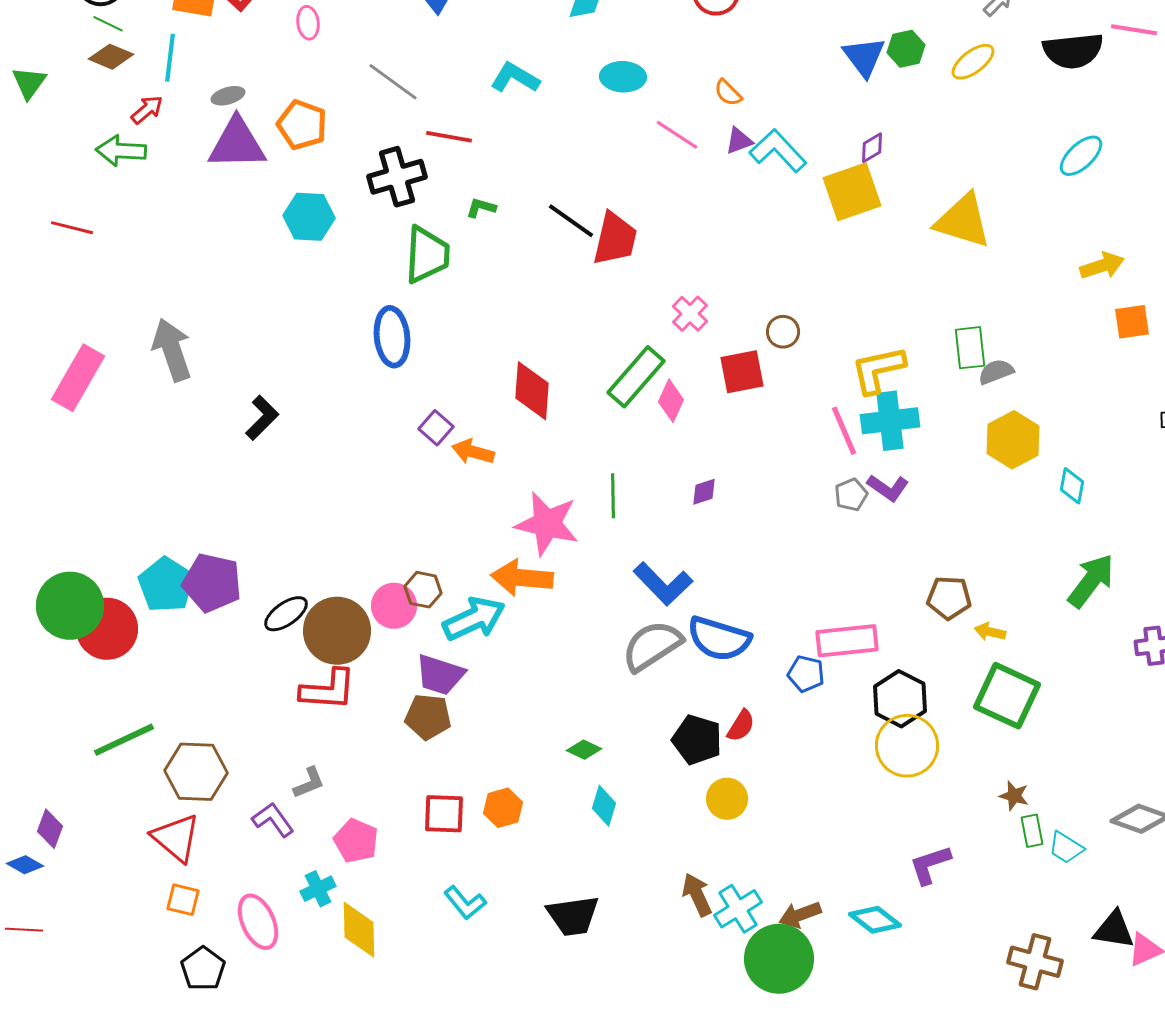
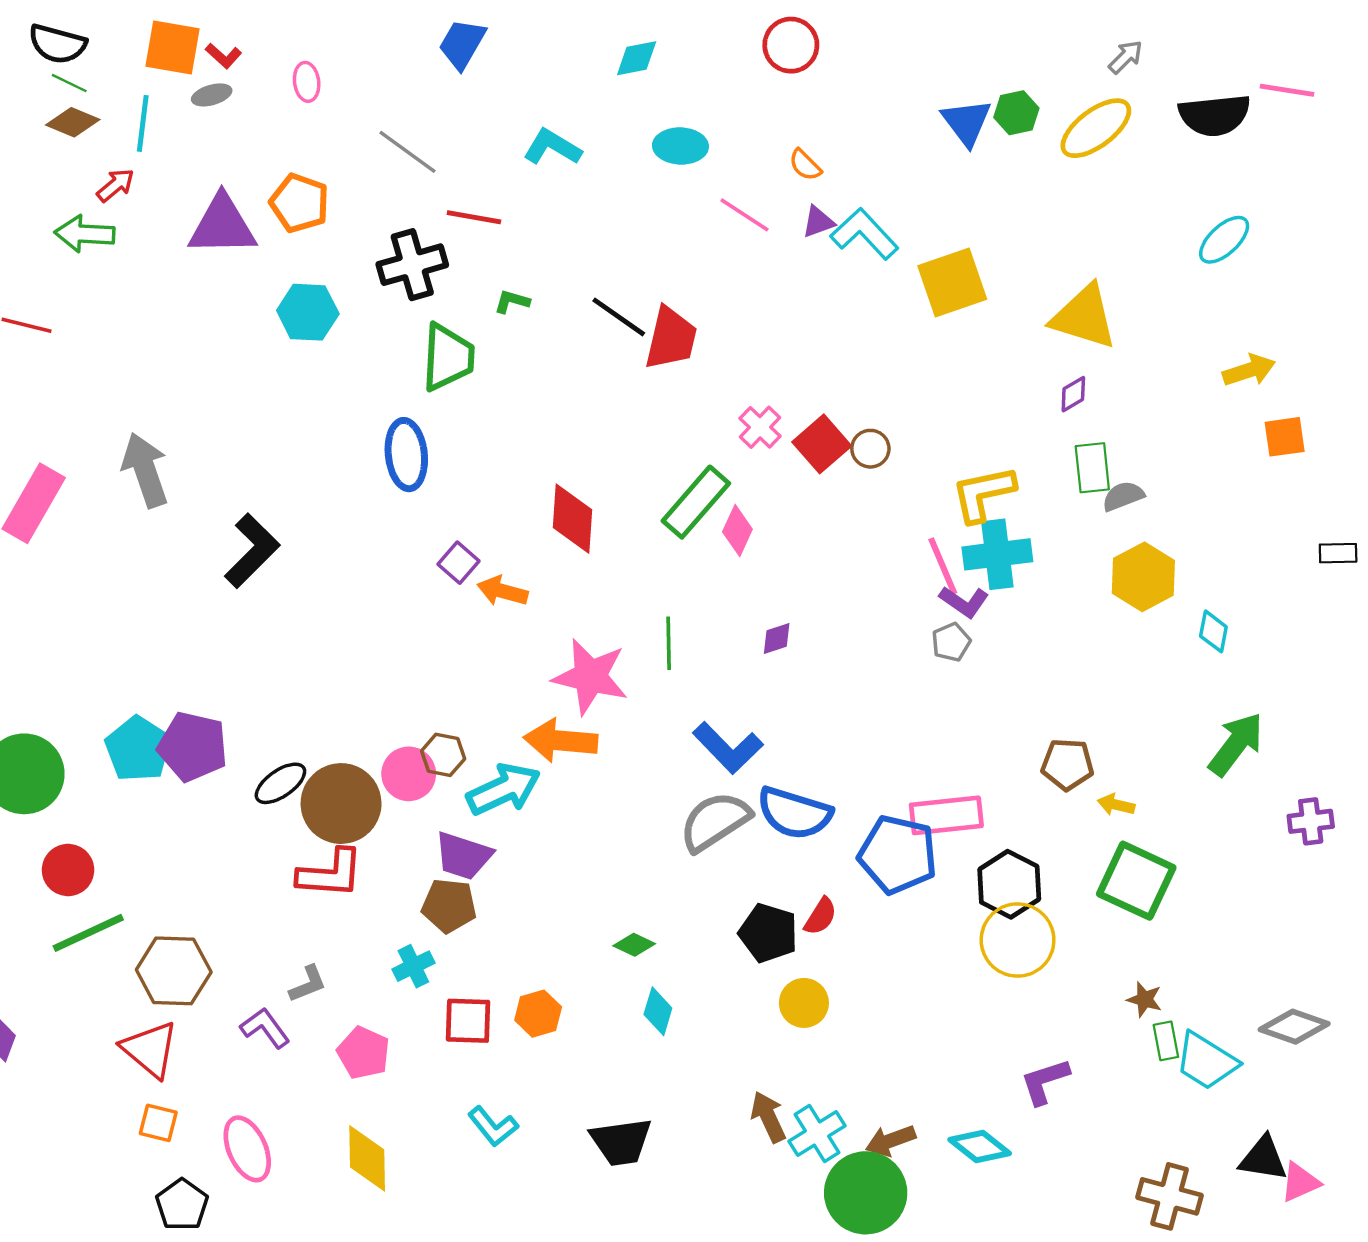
yellow ellipse: (973, 62) -> (1096, 128), size x1.4
gray ellipse: (228, 96) -> (212, 95), moved
purple diamond: (872, 148) -> (1073, 394), moved
red square: (742, 372) -> (822, 444), moved, turned -30
black L-shape: (262, 418) -> (252, 551), size x1.4
purple L-shape: (888, 488) -> (964, 602), moved
red circle: (107, 629) -> (68, 870), moved, size x0.7
blue pentagon: (806, 674) -> (898, 855), size x1.8
cyan trapezoid: (1066, 848) -> (1206, 1061), size x1.5
cyan cross: (318, 889) -> (413, 966), moved

